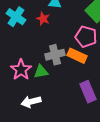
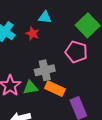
orange rectangle: (77, 56) -> (55, 89), moved

